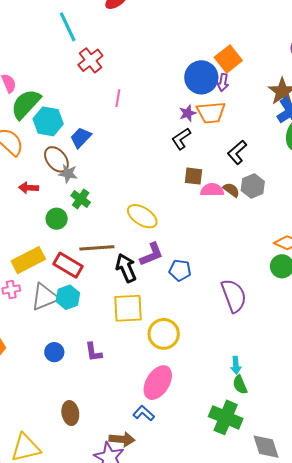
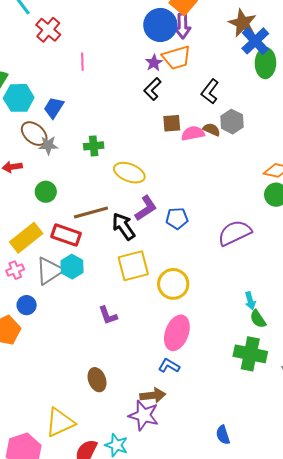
purple arrow: (223, 83) -> (183, 26), size x1.4
green cross: (81, 199) -> (94, 146), moved, turned -30
purple semicircle: (234, 296) -> (235, 233), turned -84
blue circle: (54, 352) -> (27, 305), moved

